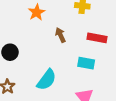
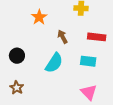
cyan semicircle: (47, 80) -> (54, 63), moved

